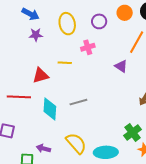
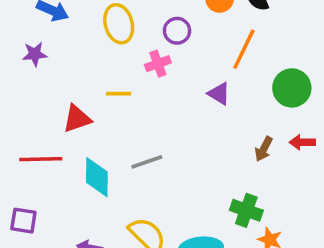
purple circle: (99, 21) -> (177, 31), moved
purple star: (36, 35) -> (35, 54), moved
green cross: (133, 133) -> (246, 210), turned -30

